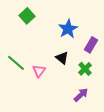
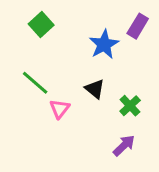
purple rectangle: (91, 45) -> (138, 26), moved
green line: (16, 63) -> (35, 83), moved

